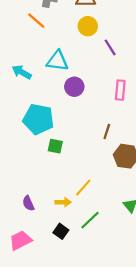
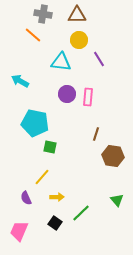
cyan triangle: (57, 61) -> (61, 62), moved
pink rectangle: (120, 90) -> (88, 97), moved
yellow line: (83, 188) -> (42, 177), moved
pink trapezoid: (20, 240) -> (19, 231), turned -40

